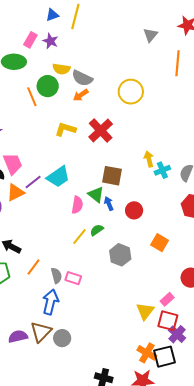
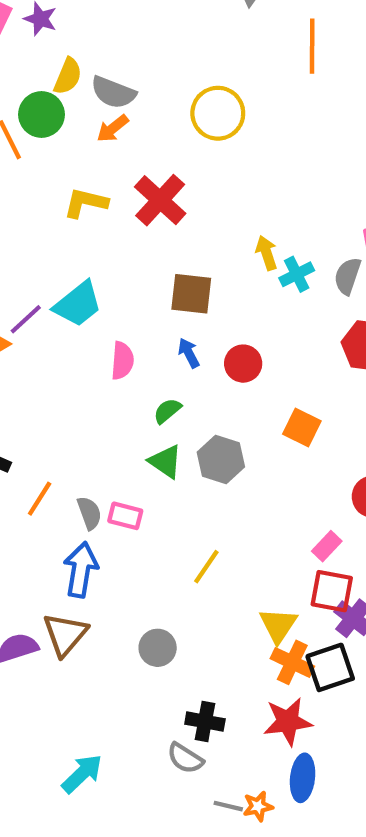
yellow semicircle: (61, 69) -> (68, 76), turned -72
green triangle: (96, 195) -> (166, 462), moved
yellow line: (80, 237) -> (206, 567), moved
yellow triangle: (145, 311) -> (278, 625), moved
gray circle: (62, 338) -> (158, 648), moved

